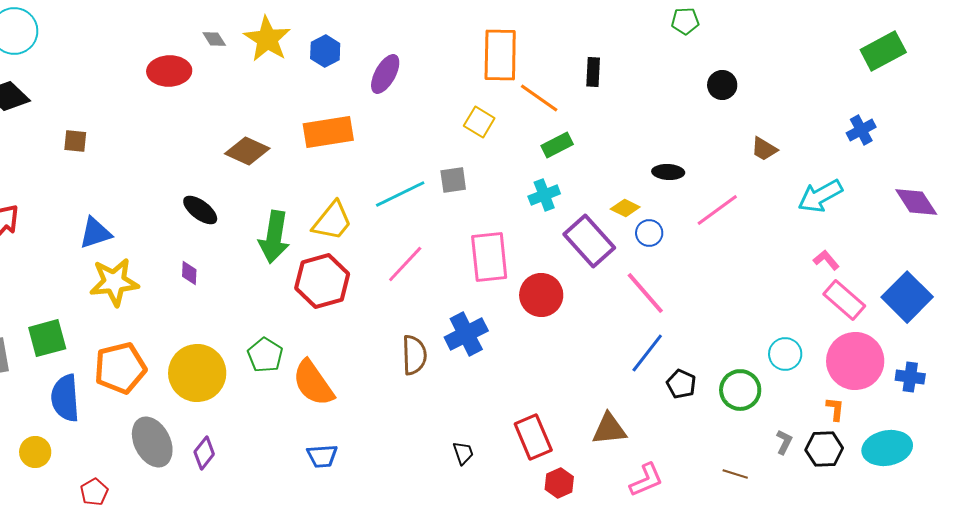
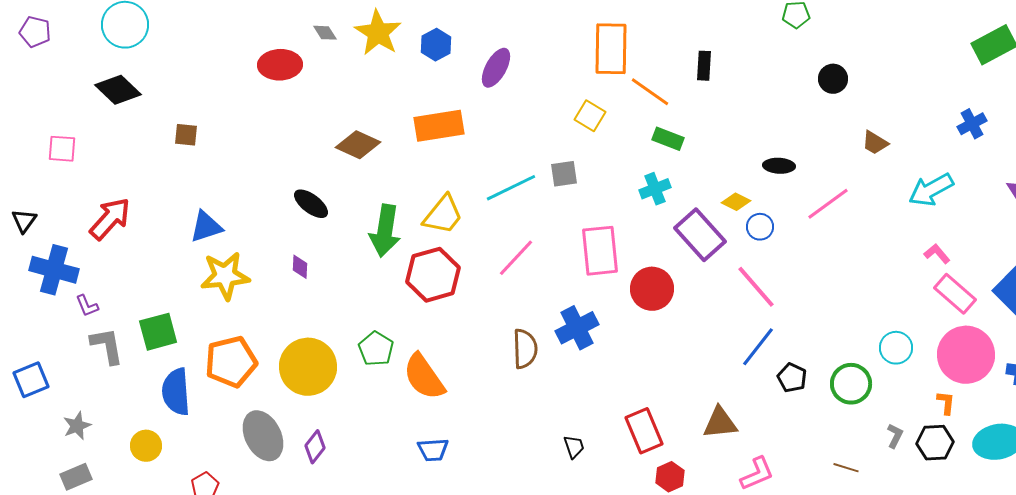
green rectangle: (557, 145) -> (668, 139), turned 48

